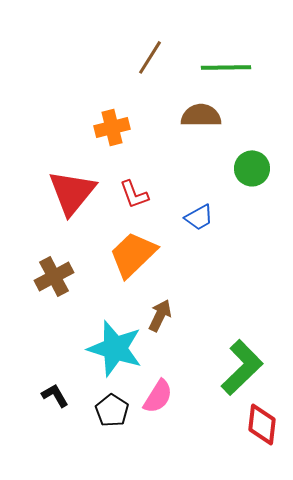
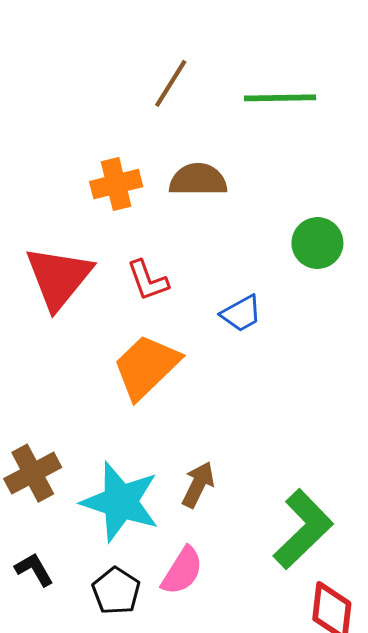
brown semicircle: (201, 115) -> (198, 180), moved
brown cross: (54, 276) -> (33, 473), moved
brown arrow: (160, 315) -> (198, 485), moved

